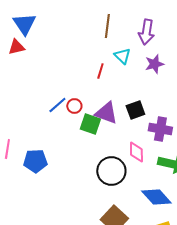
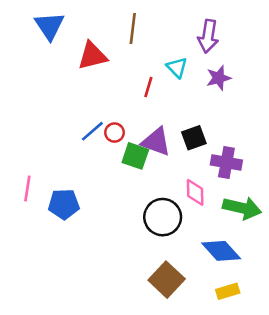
brown line: (107, 26) -> (133, 28), moved
red triangle: (16, 47) -> (92, 56), moved, size x1.4

